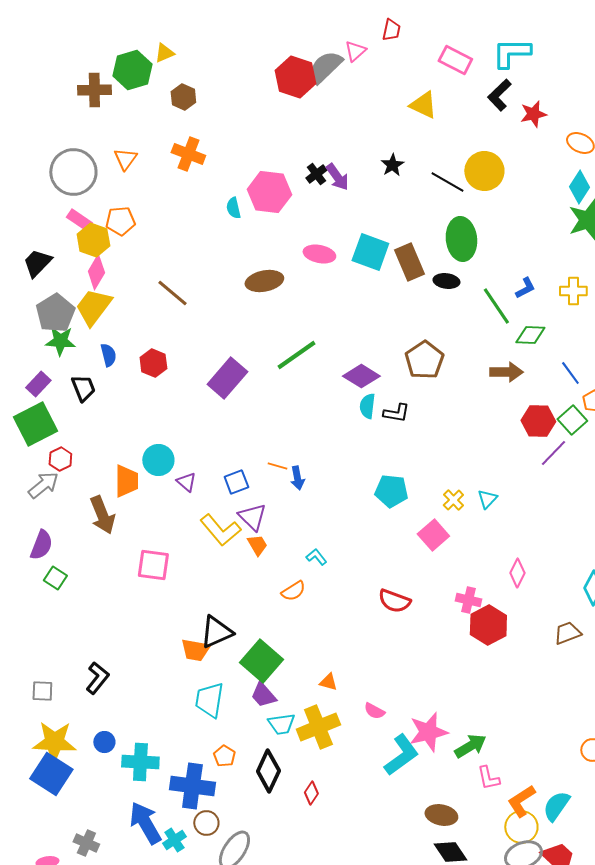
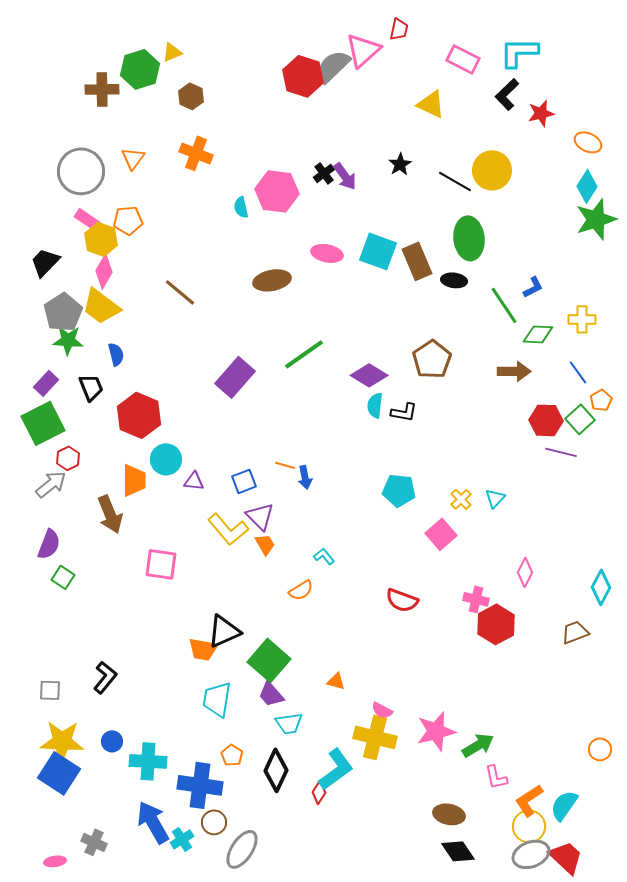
pink triangle: (355, 51) -> (363, 50), size x1.6
yellow cross: (573, 291) -> (582, 319), moved
yellow trapezoid: (93, 307) -> (101, 306), turned -90
red hexagon: (153, 363) -> (139, 415), moved, size x1.6
purple line: (553, 453) -> (561, 452), turned 60
purple triangle: (186, 482) -> (194, 481), turned -35
yellow cross: (318, 727) -> (375, 737), moved, turned 36
cyan L-shape: (401, 755) -> (336, 769), moved

